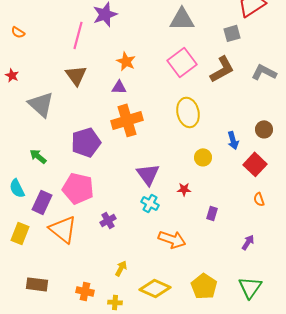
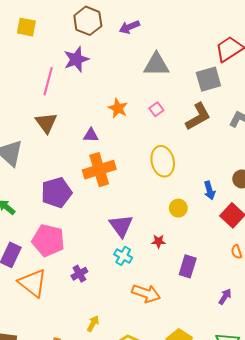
gray square: (232, 33) -> (208, 79), size x1.4
orange star: (126, 61) -> (118, 108), moved
pink square: (182, 62) -> (156, 109), size x0.5
purple rectangle: (212, 213) -> (188, 266), size x1.5

